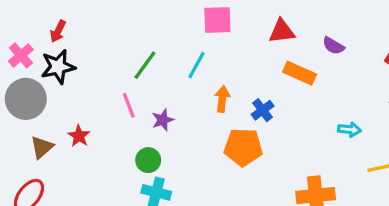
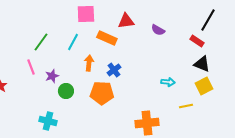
orange rectangle: (300, 73) -> (107, 38), moved
green circle: (148, 160) -> (66, 91), moved

